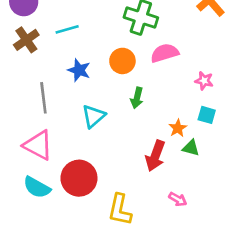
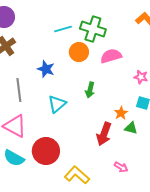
cyan line: (67, 29) -> (63, 29), moved
orange circle: (122, 61) -> (79, 52), moved
yellow L-shape: (120, 210) -> (77, 175), turned 120

